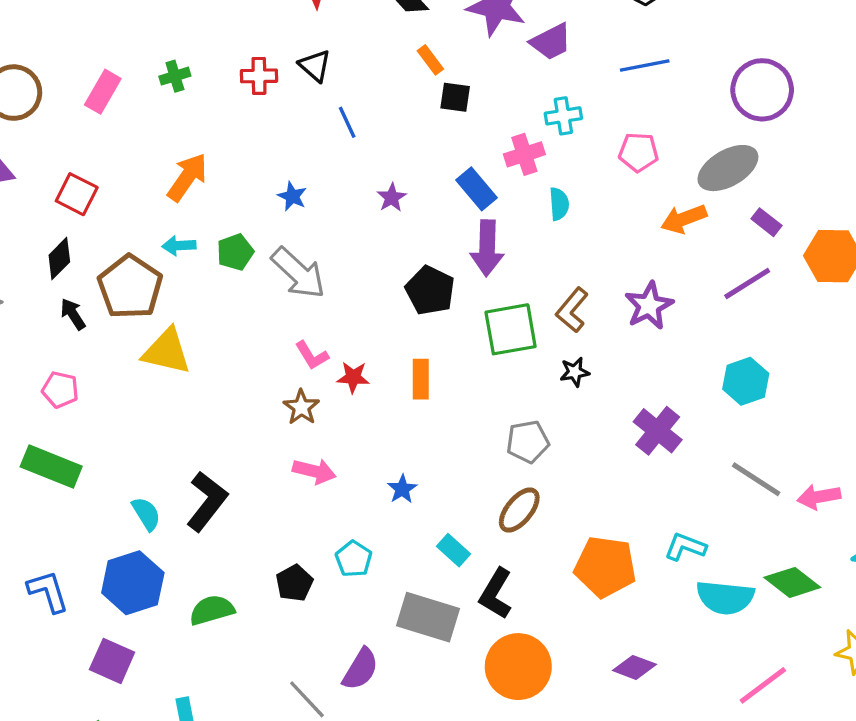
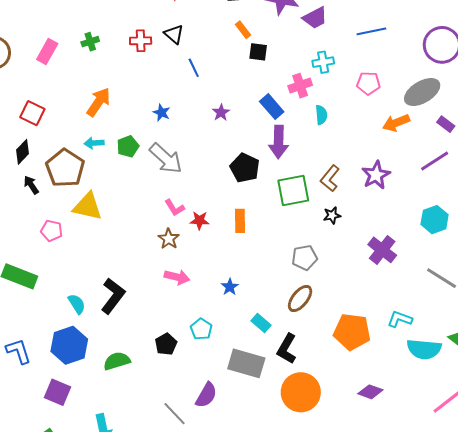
pink pentagon: (60, 390) -> (52, 231), moved

